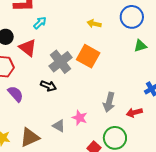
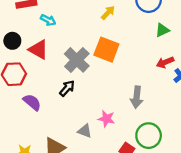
cyan arrow: (40, 23) -> (48, 20), turned 80
yellow arrow: (94, 24) -> (108, 13), turned 128
black arrow: (48, 86) -> (67, 88), turned -63
red arrow: (134, 113) -> (165, 62), moved

